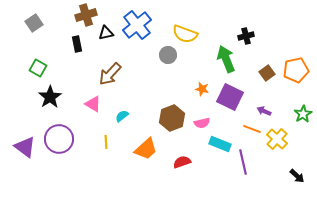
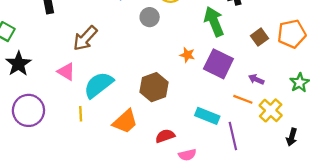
cyan semicircle: (122, 116) -> (98, 85), size x2.0
pink semicircle: (202, 123) -> (187, 155), moved
black arrow: (297, 176) -> (292, 137), moved, turned 63

